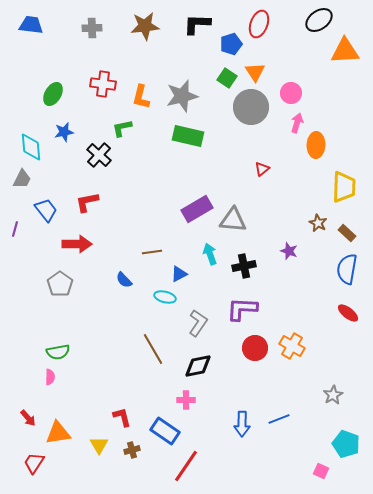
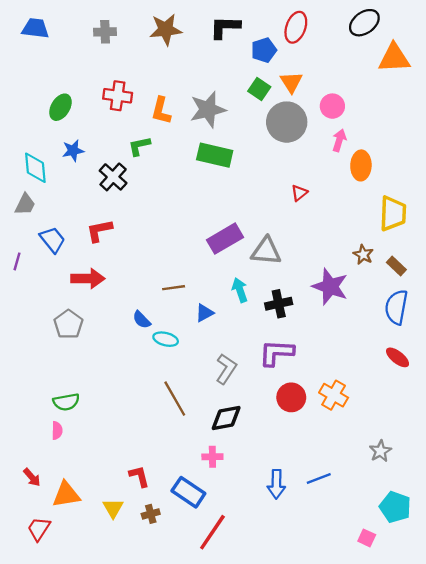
purple star: (289, 251) -> (330, 287), size x1.8
cyan ellipse: (165, 297) -> (166, 339), moved

